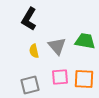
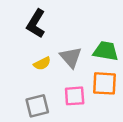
yellow semicircle: (34, 51) -> (42, 63), turned -104
orange square: (84, 79) -> (104, 83), moved

